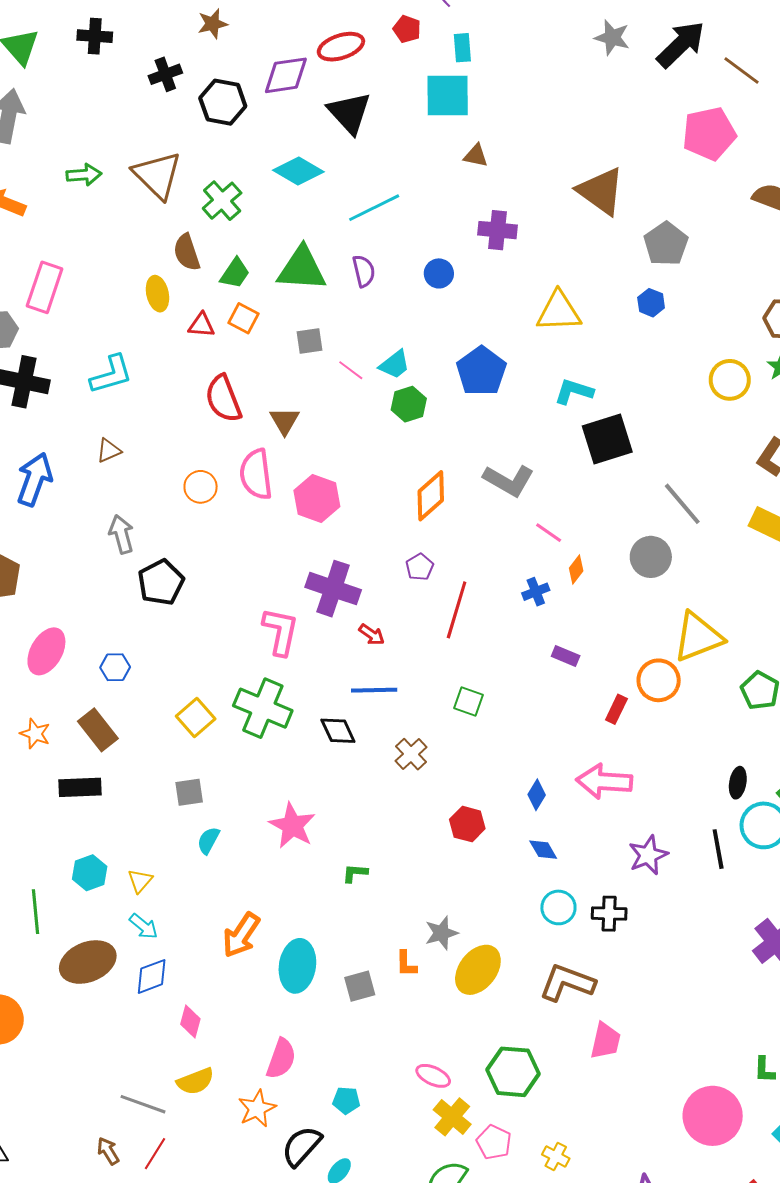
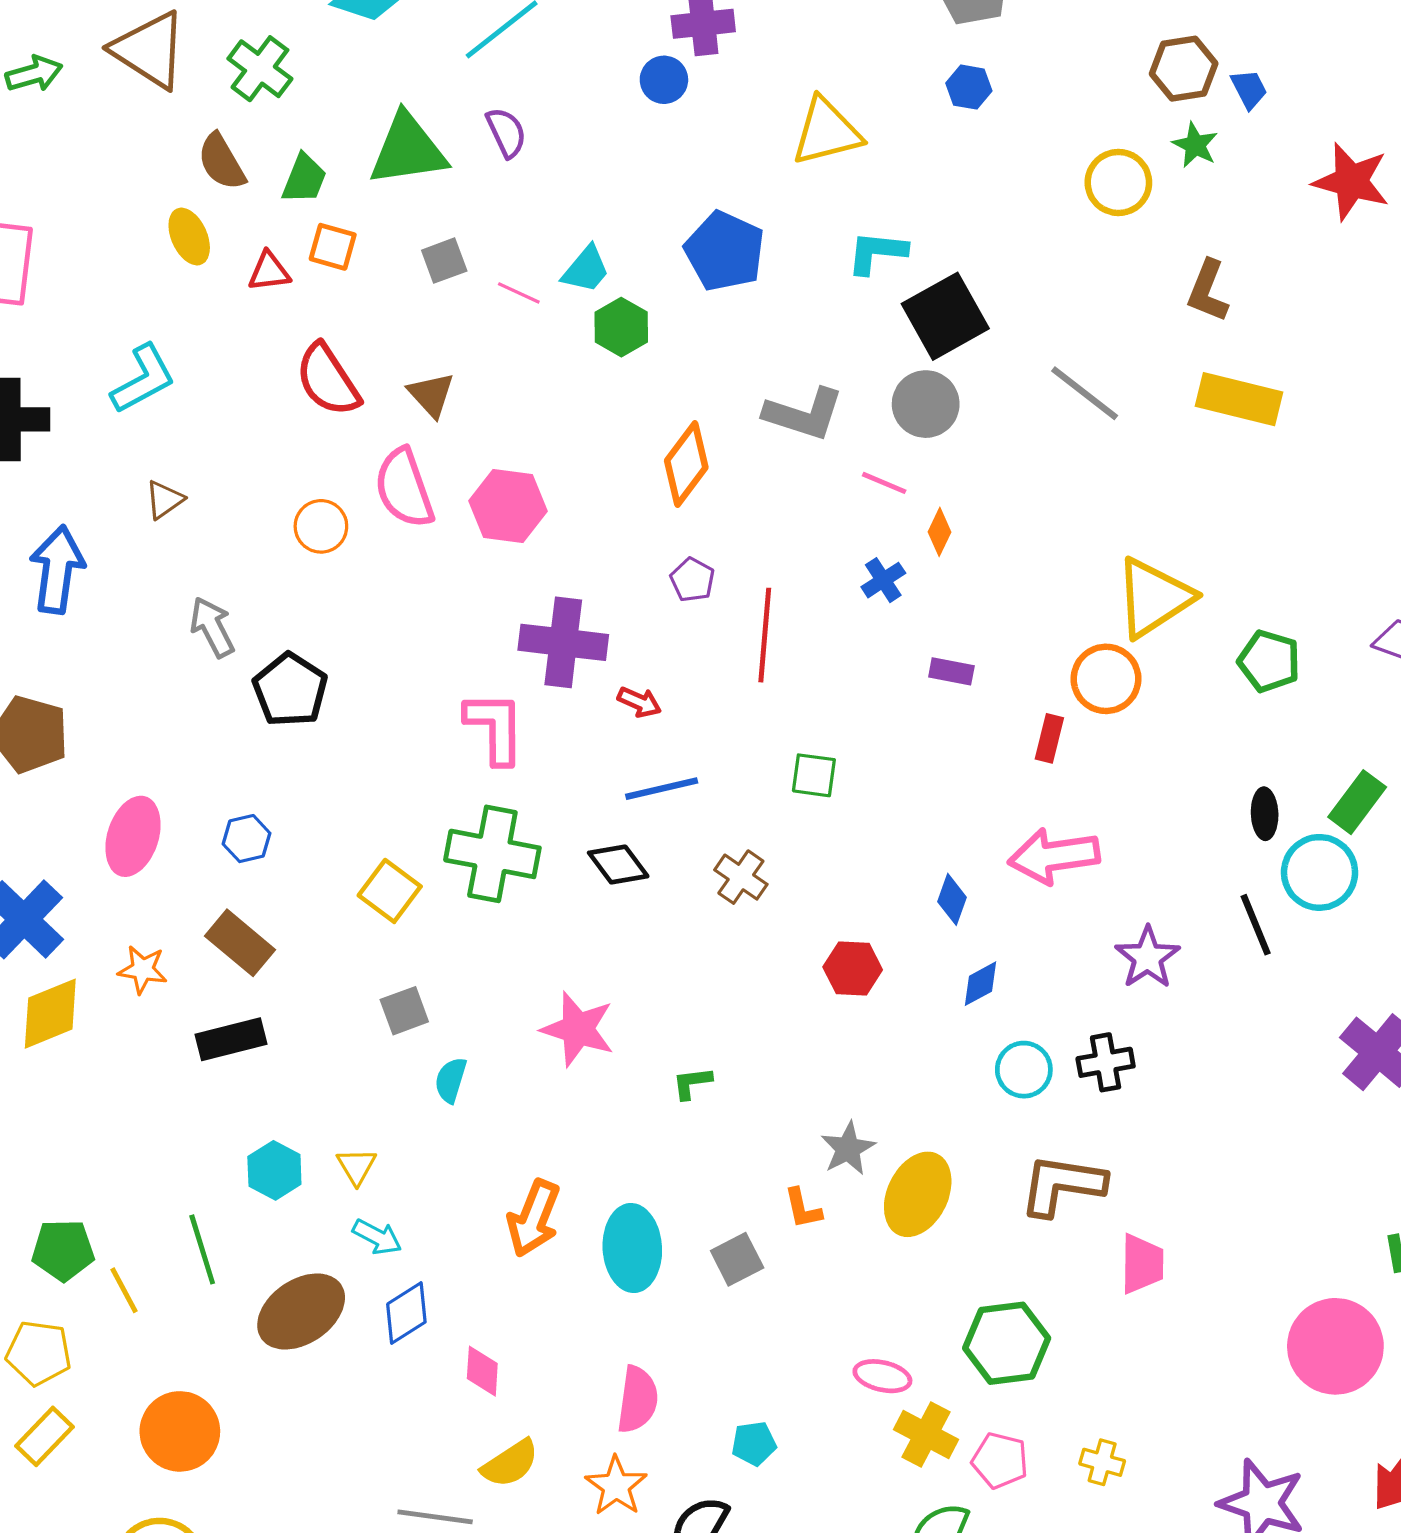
blue circle: (439, 273) -> (664, 80), moved
gray circle: (651, 557) -> (926, 404), moved
blue diamond: (543, 850) -> (981, 984), turned -76

